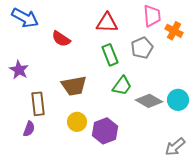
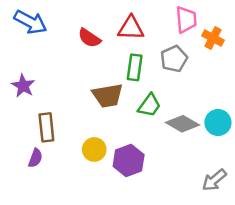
red semicircle: (61, 39) -> (89, 38), moved
green rectangle: (110, 55) -> (135, 67), turned 30
brown trapezoid: (74, 86) -> (108, 96), moved

